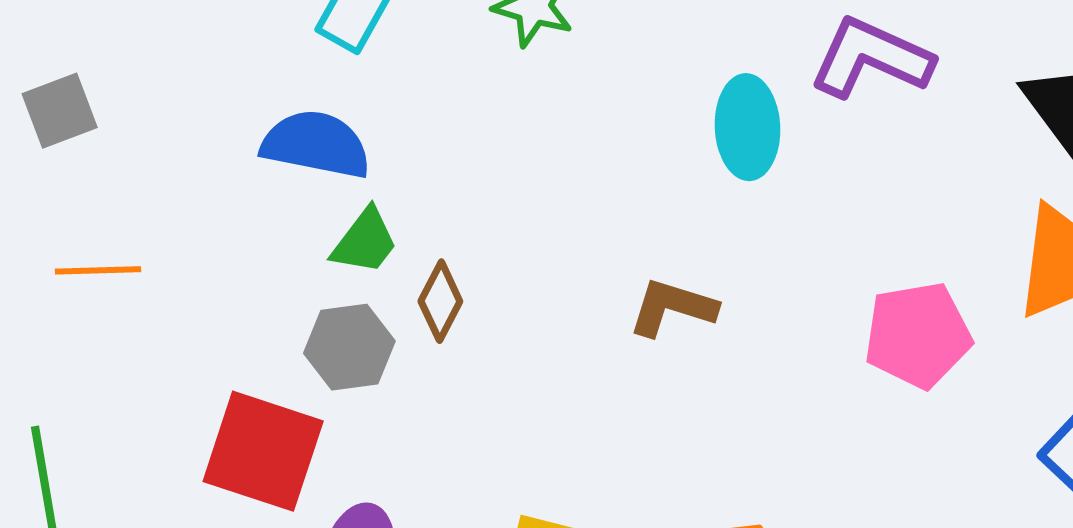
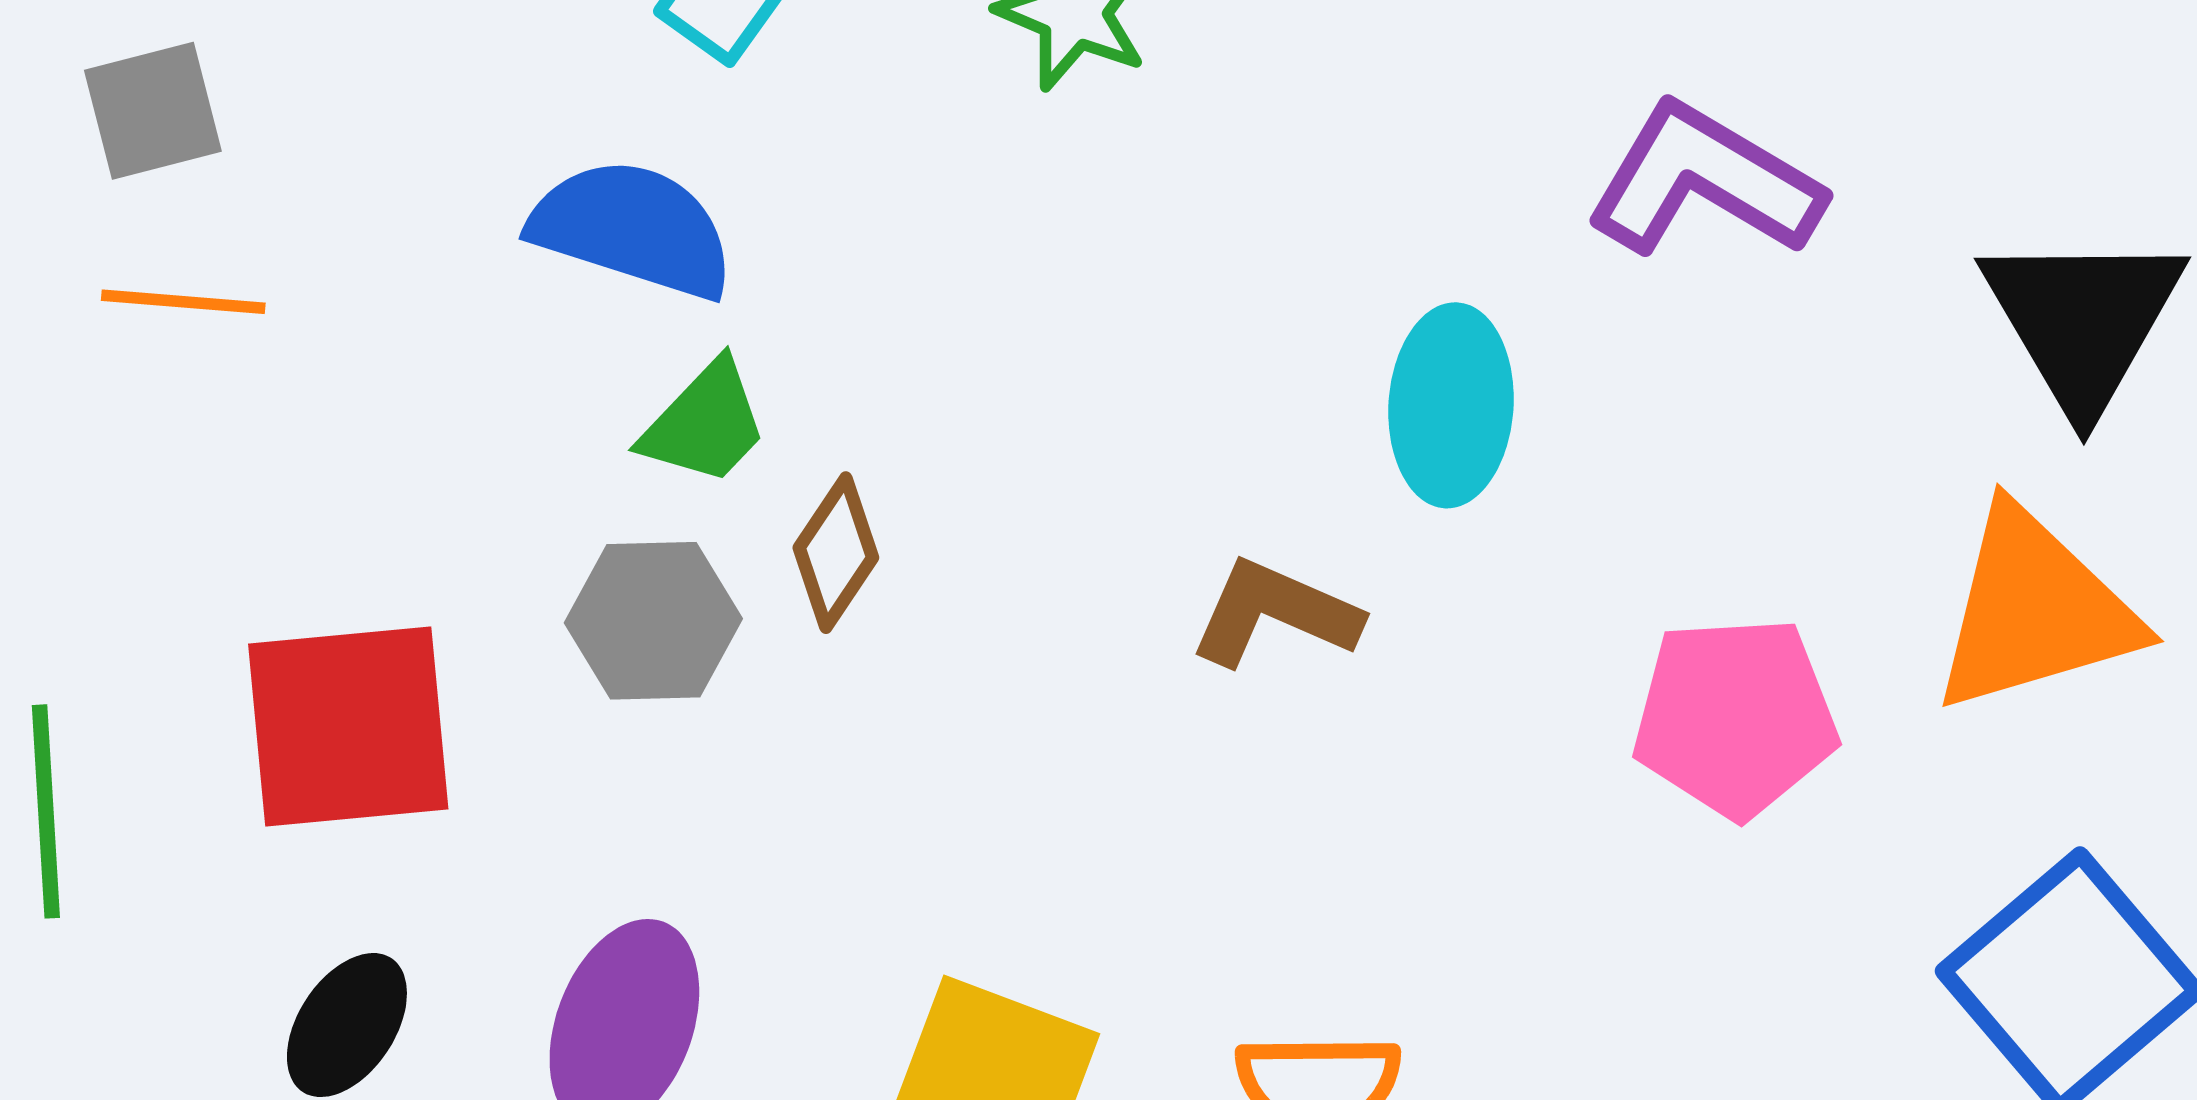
cyan ellipse: (747, 127) -> (1451, 405), moved
orange line: (98, 270) -> (183, 302), moved
red square: (263, 451) -> (348, 727), moved, turned -30

